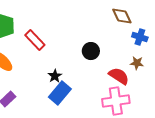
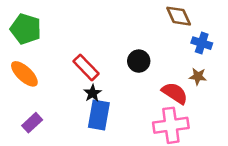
red rectangle: (35, 40) -> (86, 67), moved
blue rectangle: (60, 93) -> (99, 115), turned -30

